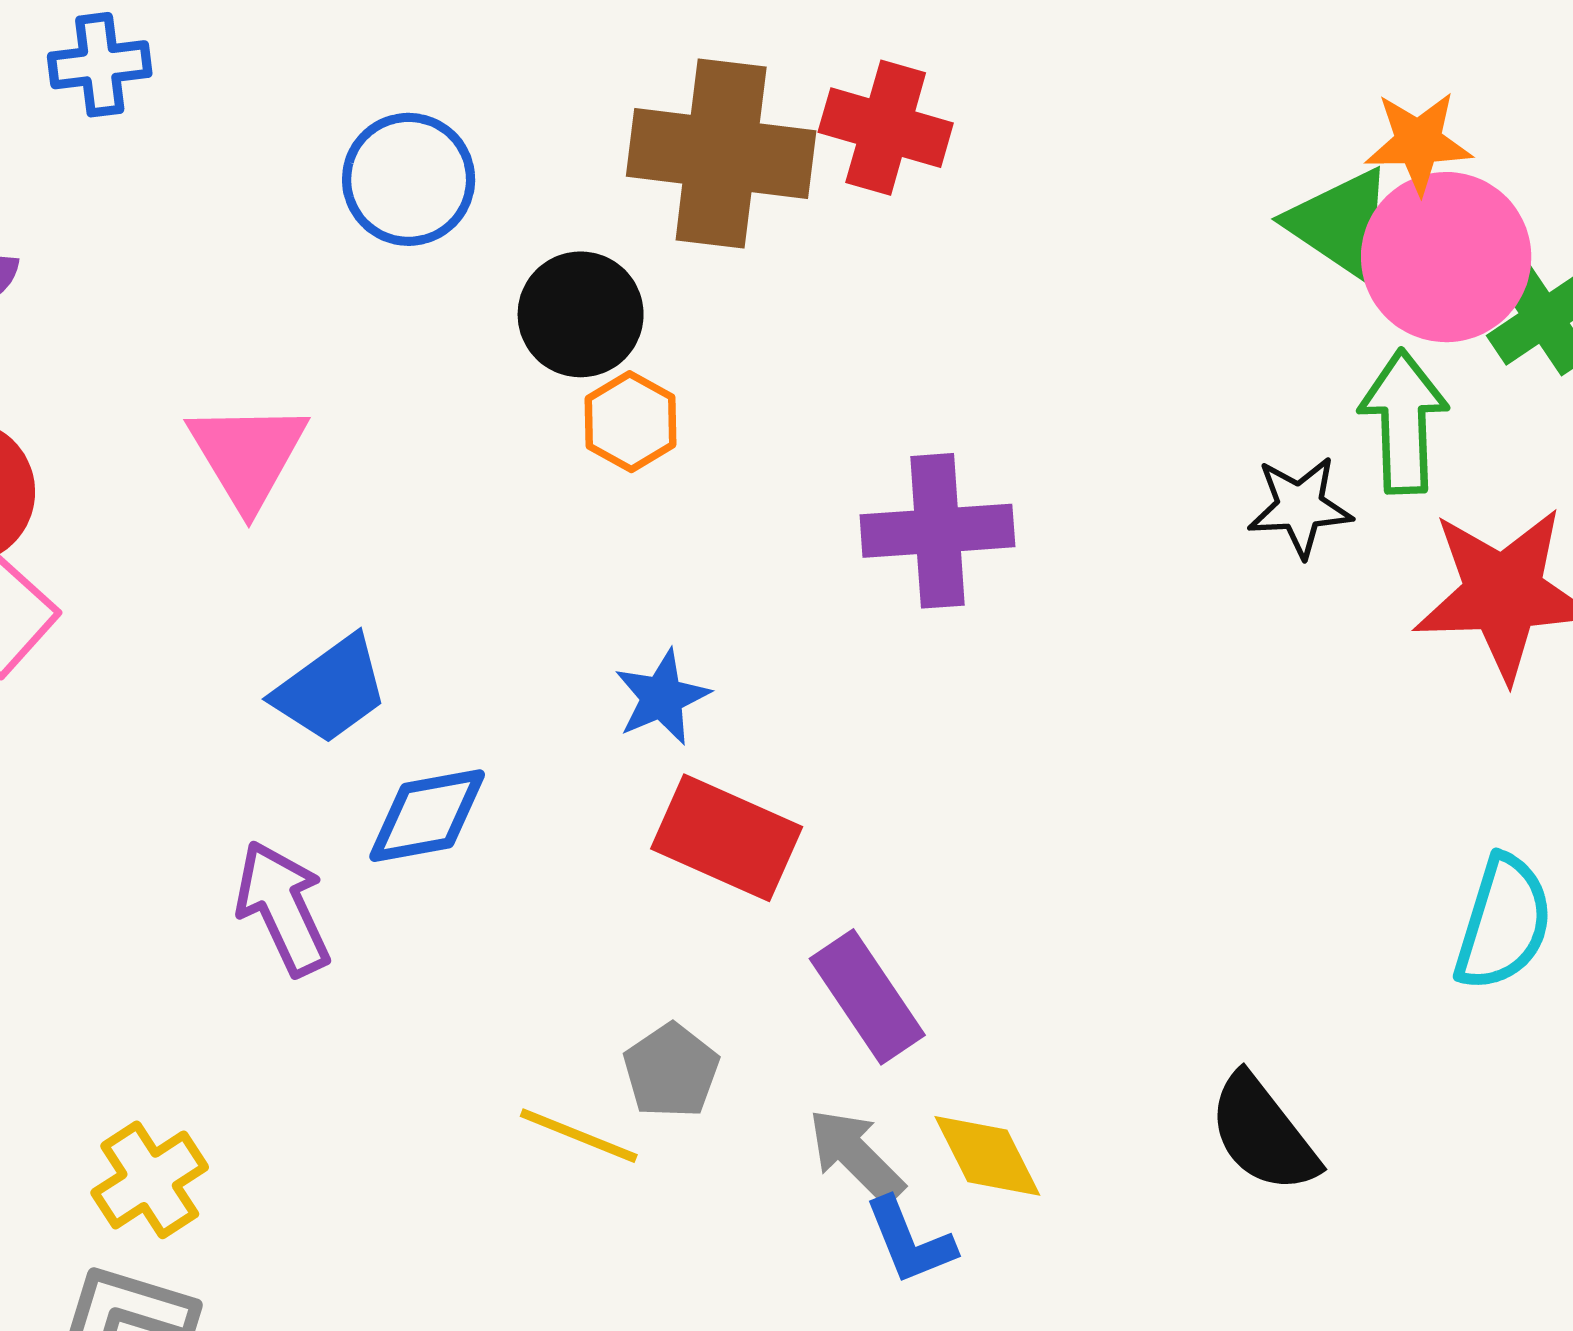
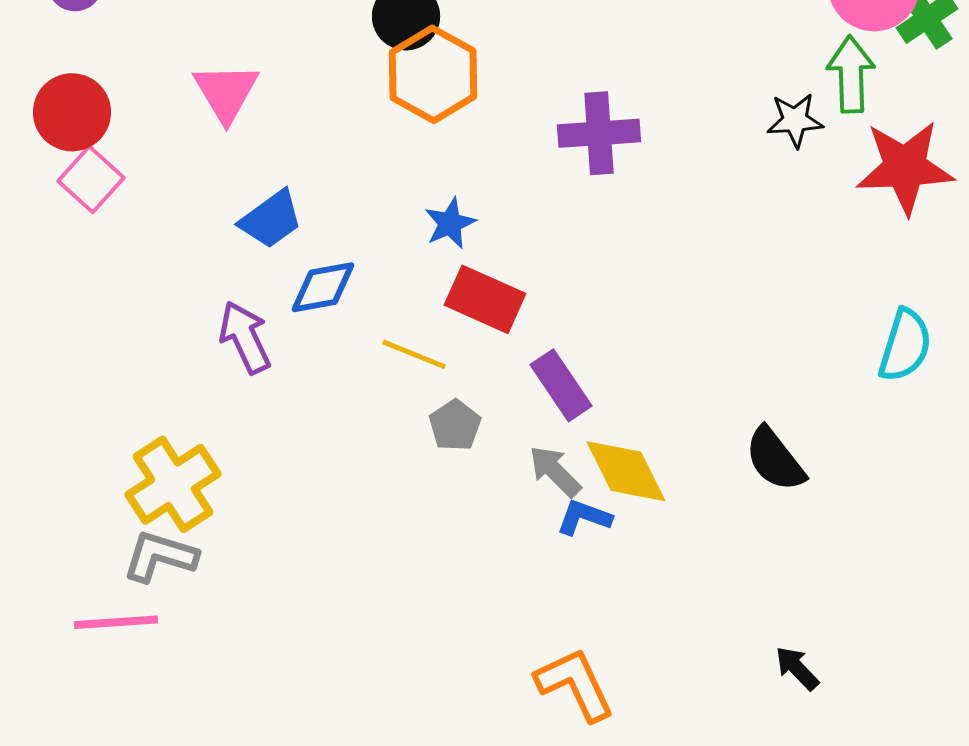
orange hexagon: (630, 422) -> (433, 74), size x1.8
yellow line: (579, 1136) -> (414, 354), moved
yellow diamond: (987, 1156) -> (626, 471), size x1.4
yellow cross: (150, 1180) -> (173, 484), size x1.5
blue L-shape: (910, 1241) -> (584, 517), turned 132

